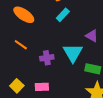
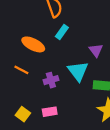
orange ellipse: (24, 15) -> (33, 44), moved
purple triangle: (92, 36) -> (96, 50), turned 32

